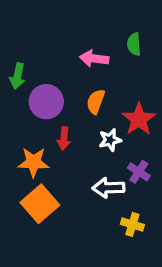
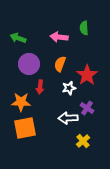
green arrow: (18, 76) -> (18, 38), moved, turned 98
orange square: (40, 204) -> (25, 128), turned 30
yellow cross: (132, 224) -> (83, 141), turned 32

